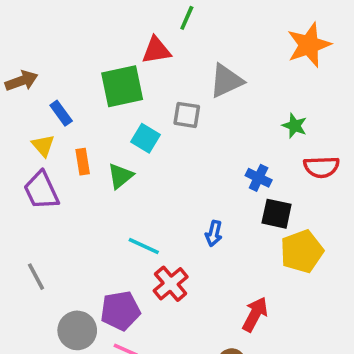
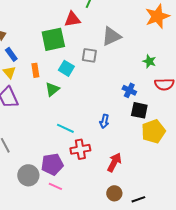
blue rectangle: (61, 113) -> (11, 54), moved
orange rectangle: (83, 162) -> (35, 70), moved
red cross: (171, 284) -> (80, 149), turned 30
red arrow: (255, 314) -> (114, 162), moved

